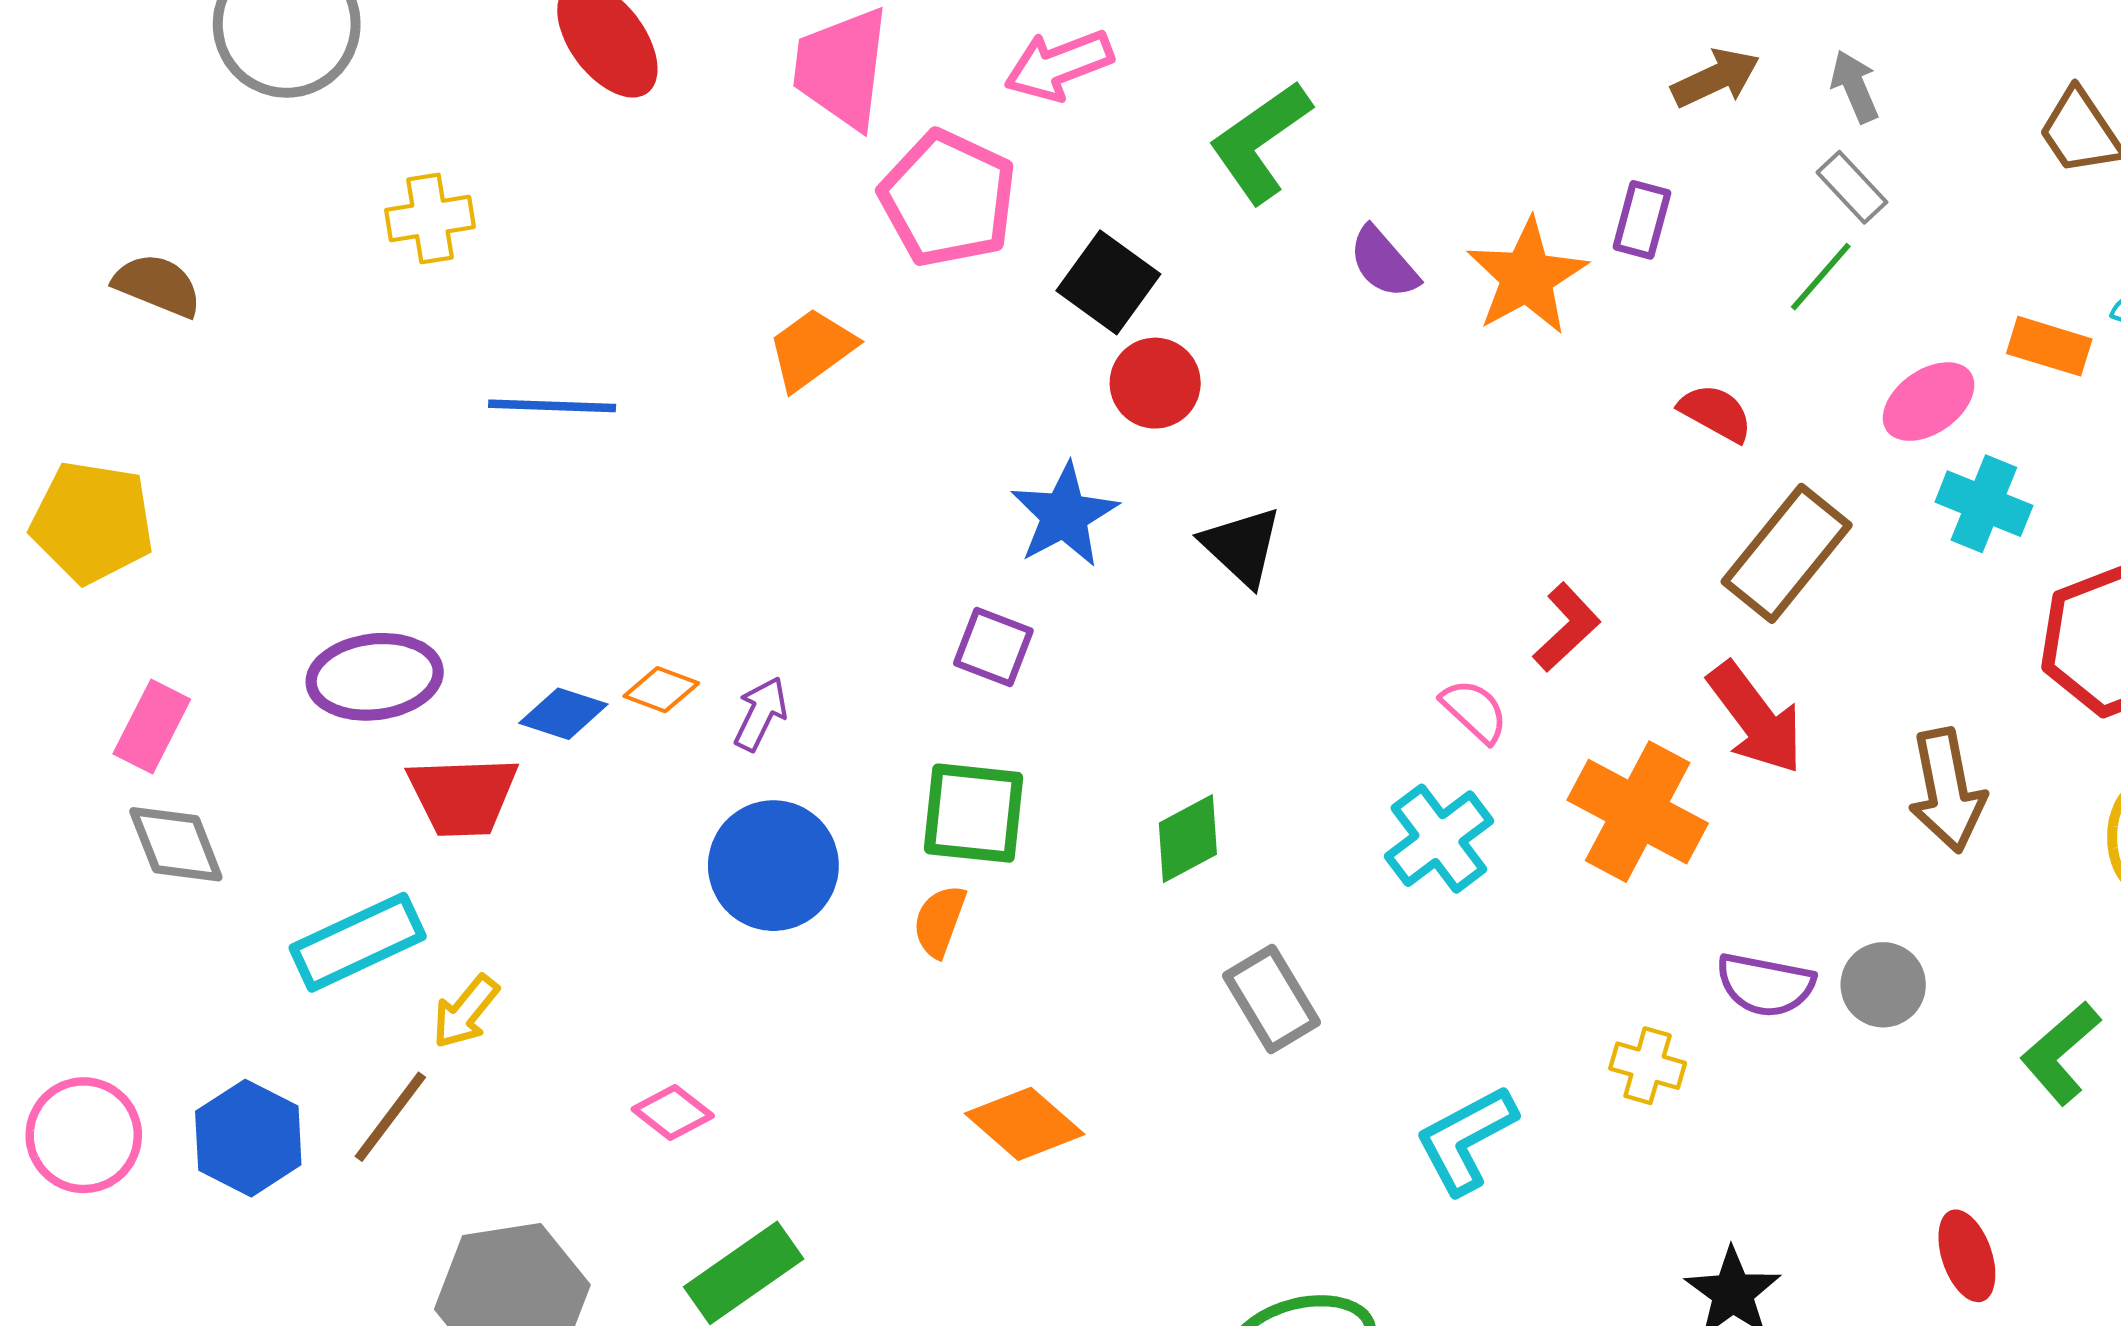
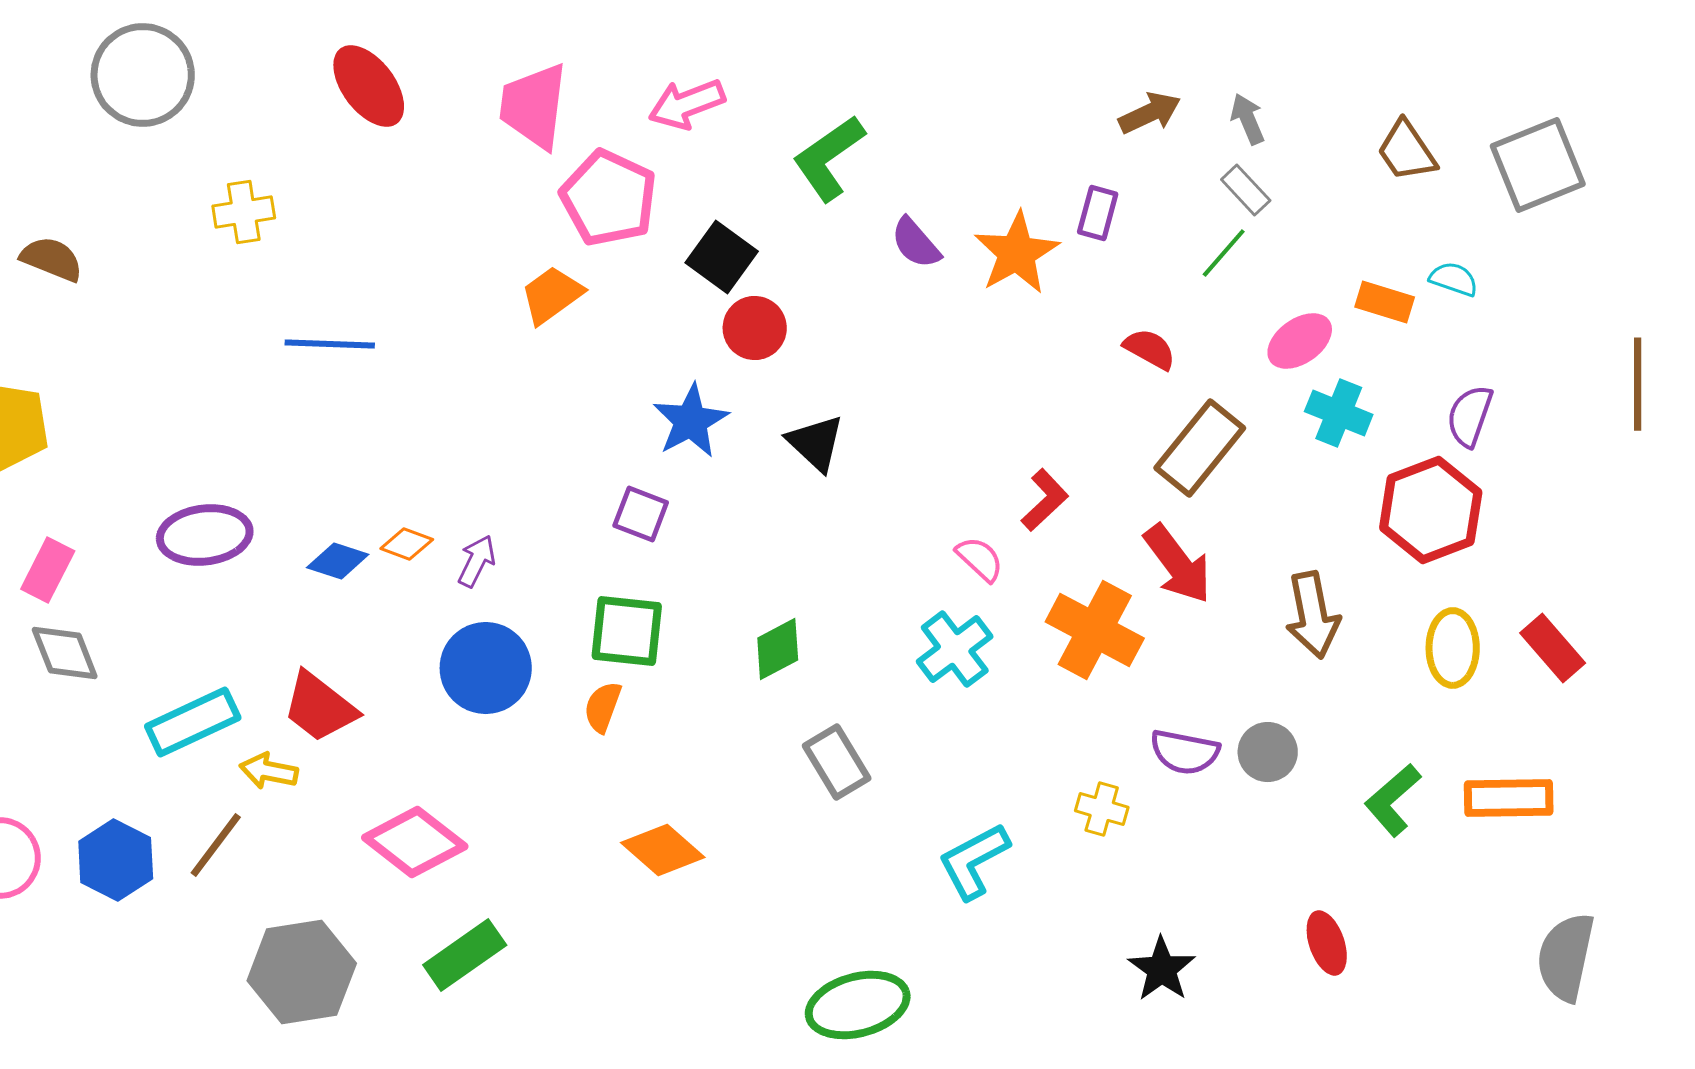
orange trapezoid: (812, 349) -> (552, 295), moved
red trapezoid: (463, 796) -> (320, 707), moved, turned 40
yellow arrow: (465, 1012) -> (269, 771), turned 62
pink diamond: (673, 1112) -> (415, 842), size x1.8

